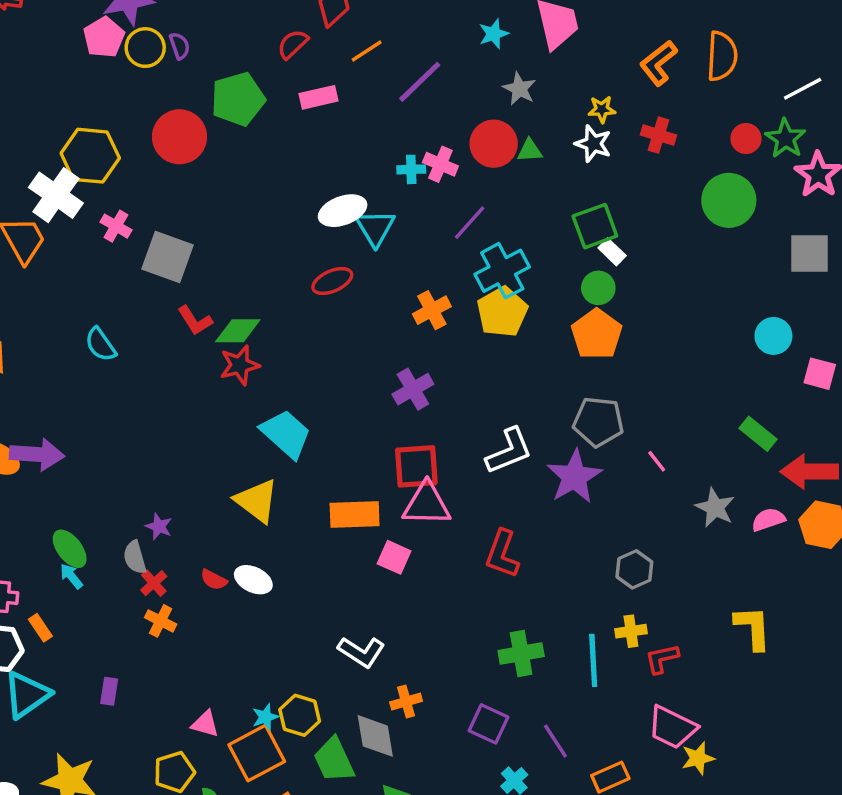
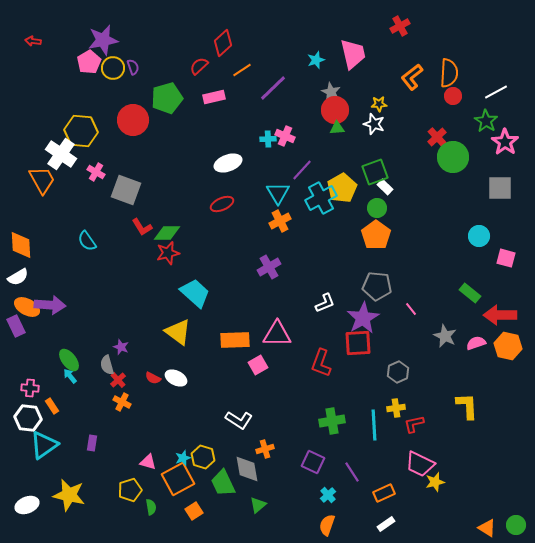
red cross: (658, 135) -> (437, 137), moved, turned 30
red circle: (746, 139) -> (453, 96), moved
red circle: (494, 144) -> (335, 110), moved
cyan triangle: (375, 228) -> (278, 193), moved
yellow pentagon: (502, 312) -> (342, 188), moved
white L-shape: (509, 451) -> (325, 303), size x0.7
red square: (416, 466) -> (358, 343), moved
pink square: (394, 557) -> (258, 365), turned 36

